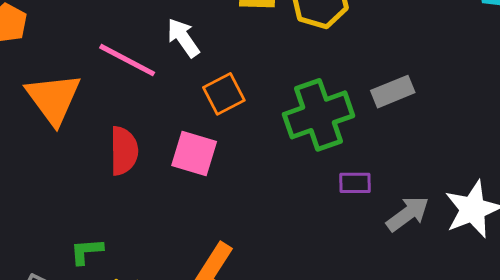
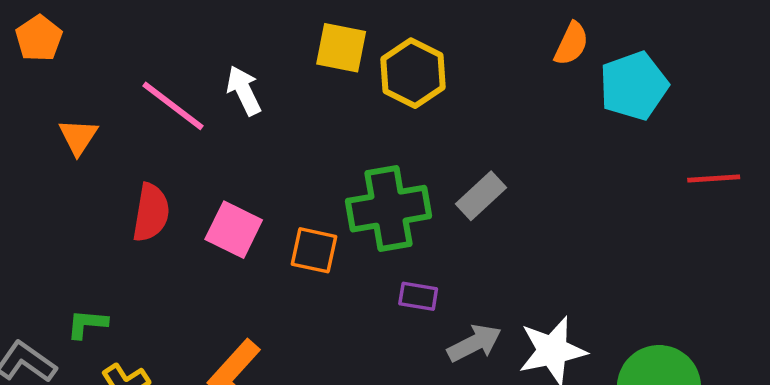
gray rectangle: (393, 92) -> (481, 196), turned -30
orange square: (224, 94) -> (314, 250), moved, turned 30
orange triangle: (53, 99) -> (78, 137), size x0.6

